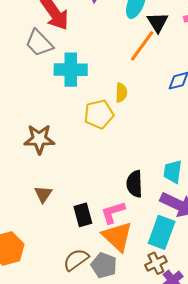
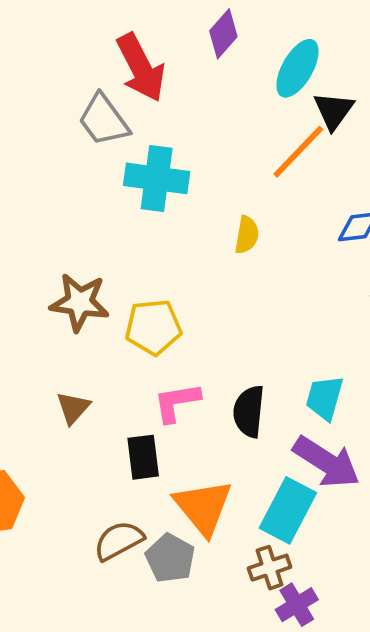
yellow pentagon: (99, 114) -> (153, 327), moved
pink L-shape: (113, 212) -> (177, 402), moved

